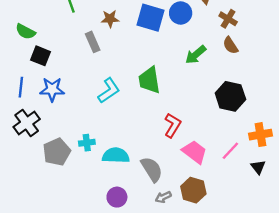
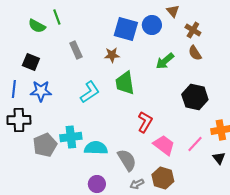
brown star: (110, 19) -> (112, 55), moved
green semicircle: (25, 32) -> (37, 26), moved
black cross: (27, 123) -> (19, 120), turned 35
cyan cross: (87, 143) -> (71, 137), size x1.5

